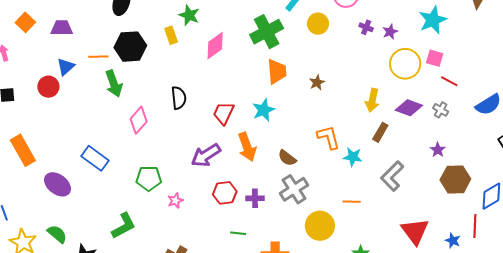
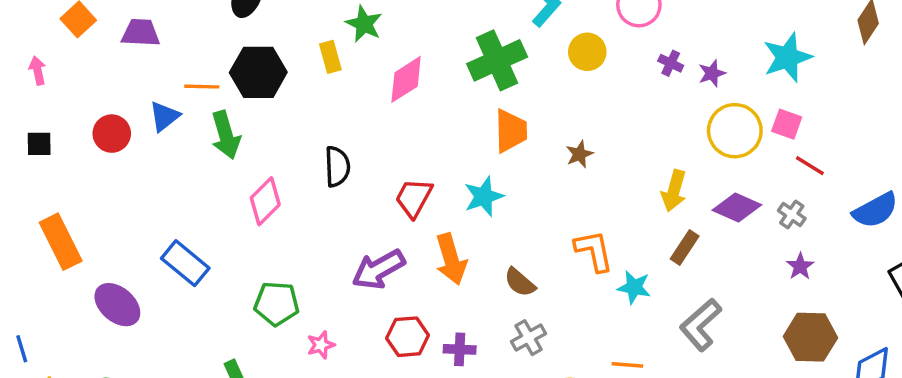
blue triangle: (66, 67) -> (164, 116), moved
purple star: (438, 150) -> (800, 266), moved
gray cross: (294, 189) -> (529, 338), size x0.7

